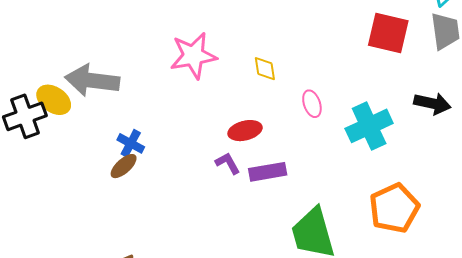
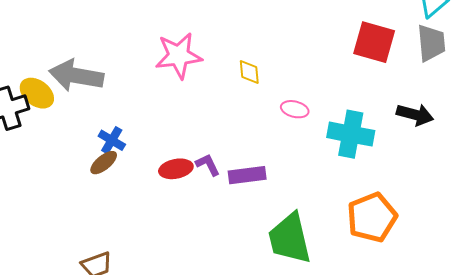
pink ellipse: (312, 104) -> (295, 109), turned -60
cyan cross: (369, 126) -> (351, 134), turned 33
red ellipse: (245, 131) -> (176, 169), moved

